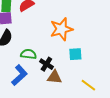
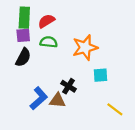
green semicircle: (28, 54) -> (49, 42), moved
brown triangle: (54, 77) -> (57, 101), moved

